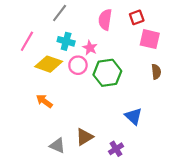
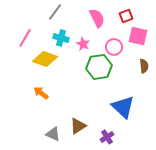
pink semicircle: (105, 20) -> (97, 18), turned 144
pink circle: (78, 65) -> (114, 47), moved
blue triangle: (133, 116) -> (123, 107), size x1.4

